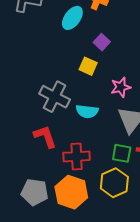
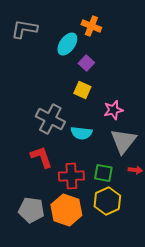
purple square: (102, 42) -> (86, 63), moved
green square: (122, 153) -> (103, 173), moved

